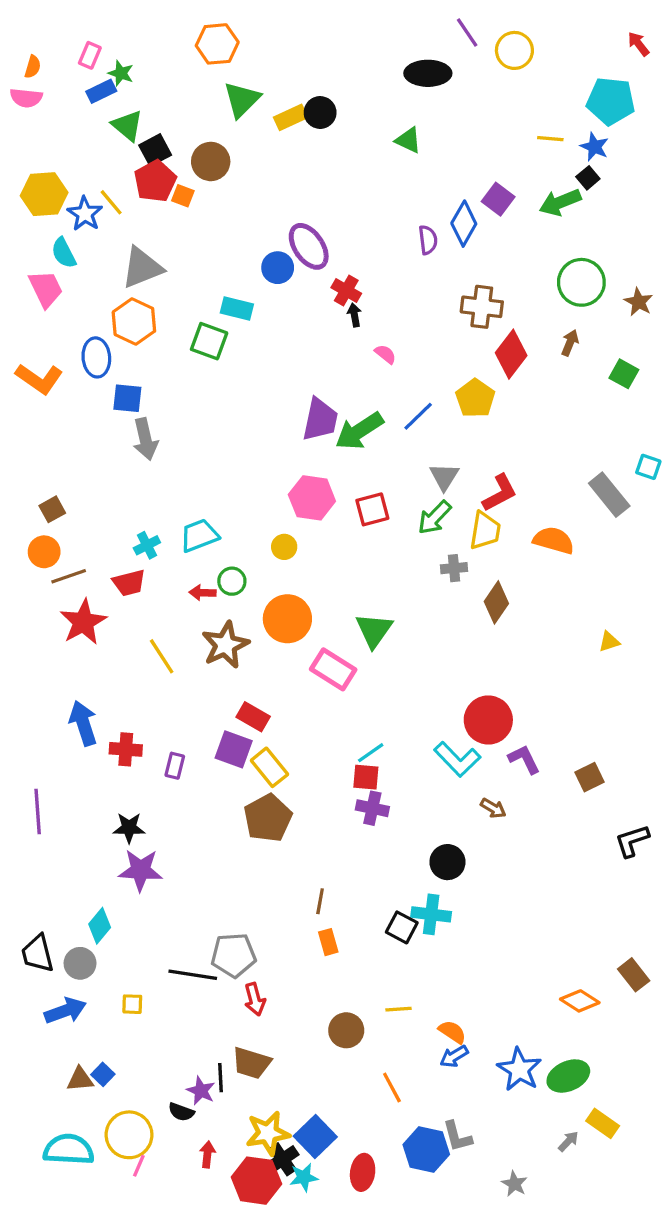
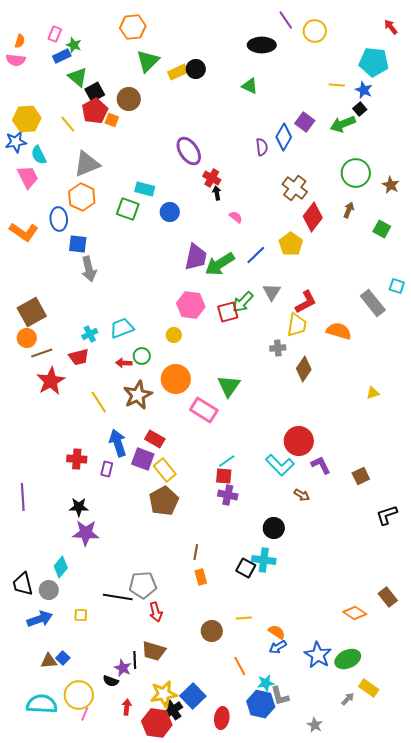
blue star: (85, 214) -> (16, 142), moved, turned 30
blue circle: (278, 268) -> (170, 212), moved
brown cross: (482, 307) -> (295, 188), turned 30
brown square: (52, 509) -> (32, 312), size x1.8
green arrow: (434, 517) -> (243, 302), moved
blue arrow: (83, 723) -> (118, 443), moved
cyan star: (304, 1177) -> (266, 683), moved

